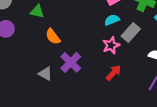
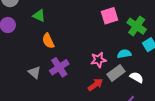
cyan semicircle: (112, 20) -> (124, 54), moved
gray rectangle: (131, 32) -> (116, 73), moved

